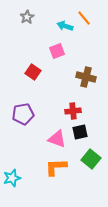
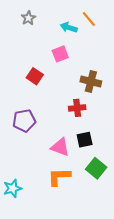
red cross: (73, 111) -> (77, 108), moved

